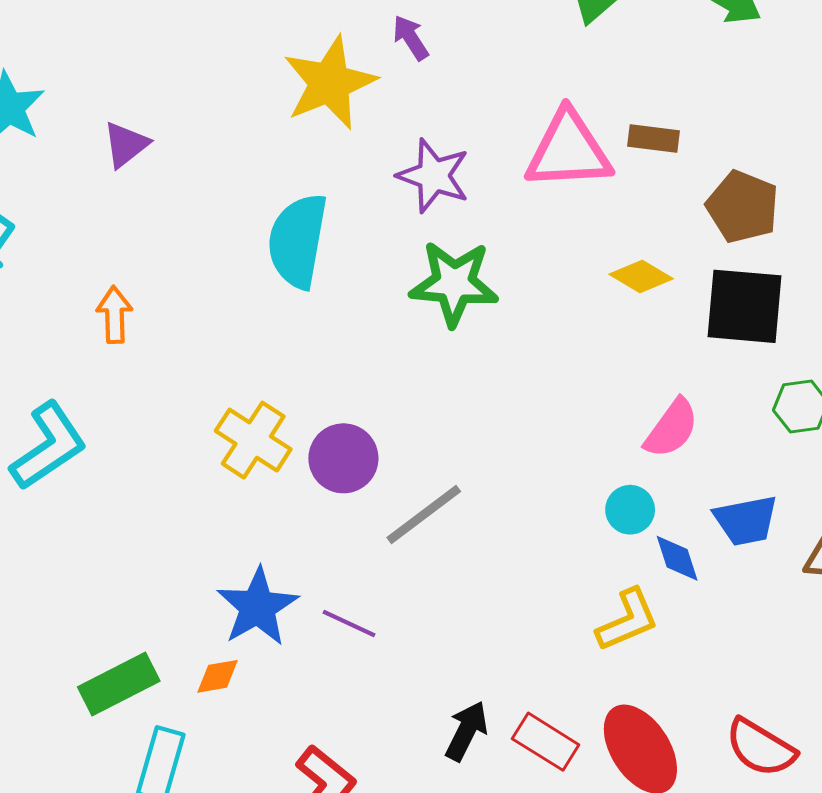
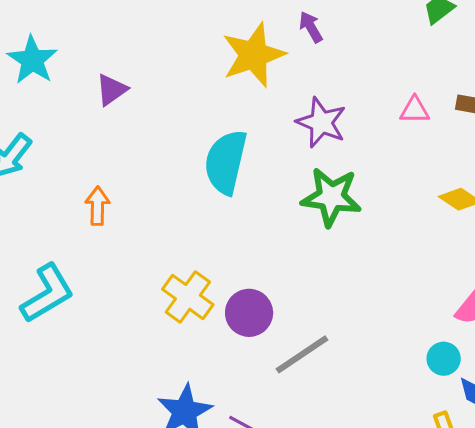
pink triangle: (568, 150) -> (415, 110), size x0.5

